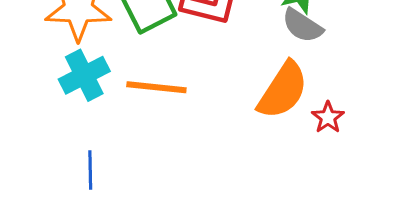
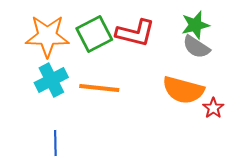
orange semicircle: (283, 90) -> (183, 90), turned 72

